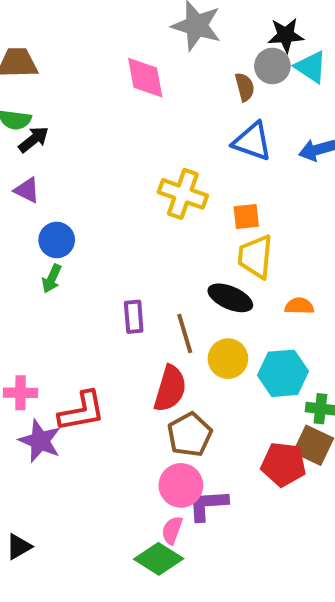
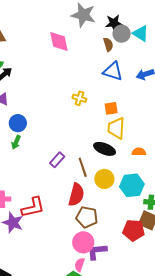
black star: (286, 35) -> (114, 23), moved
yellow cross: (183, 194) -> (79, 98), size x0.6
purple rectangle: (134, 317) -> (57, 160), turned 49
brown pentagon: (190, 435) -> (87, 217), turned -30

